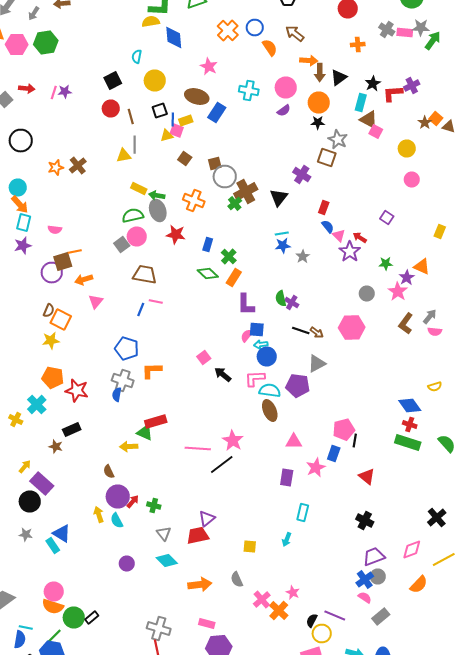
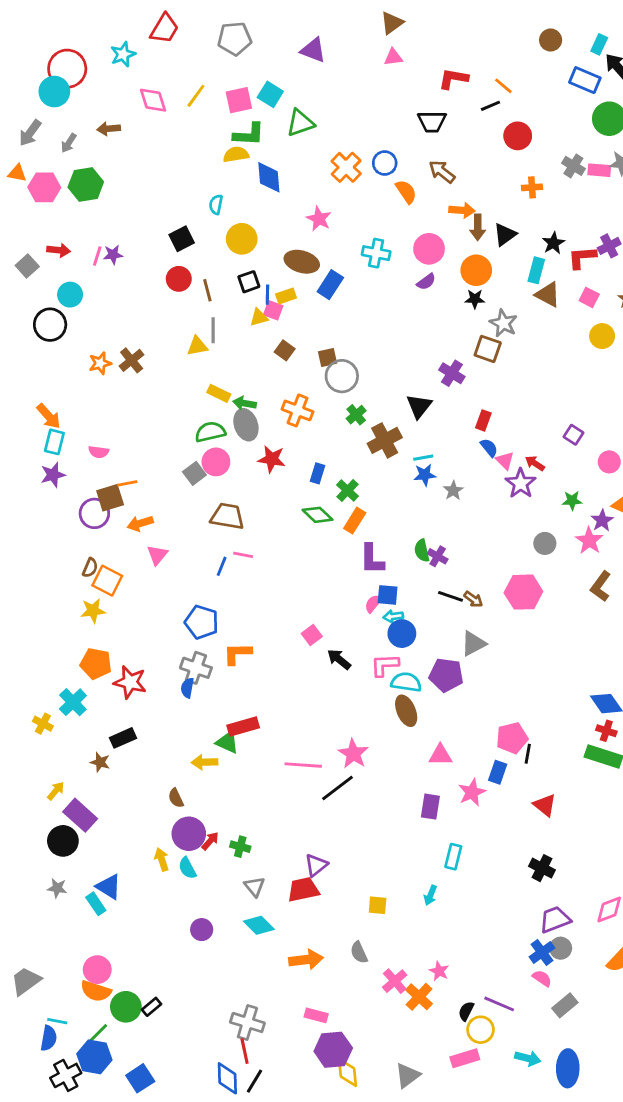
pink square: (376, 132) -> (589, 297), moved
pink circle: (412, 180) -> (609, 462), moved
cyan circle: (18, 188) -> (70, 295), moved
brown cross: (246, 192) -> (385, 440), moved

